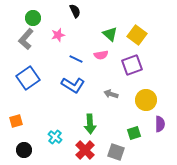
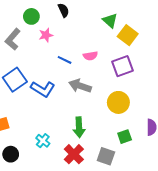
green circle: (33, 18) -> (31, 16), moved
green triangle: (110, 34) -> (110, 21), moved
blue L-shape: (73, 85) -> (43, 89), moved
gray arrow: (111, 94) -> (80, 86), moved, size x1.5
yellow circle: (146, 100) -> (118, 102), moved

